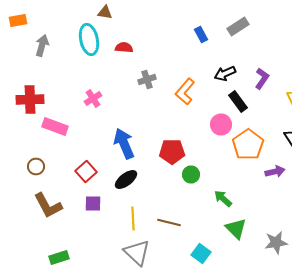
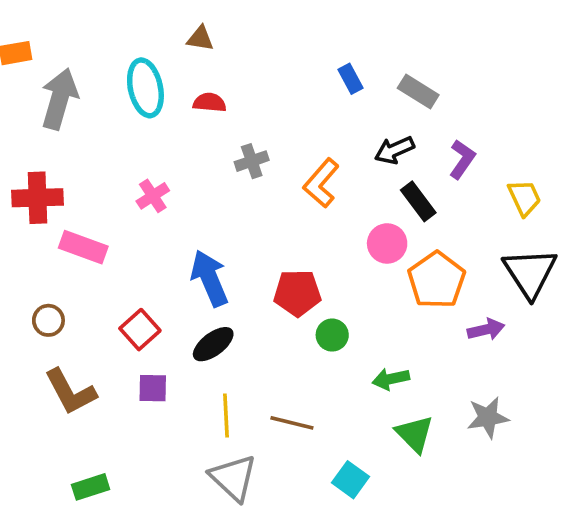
brown triangle: (105, 12) -> (200, 38), moved
gray rectangle: (238, 26) -> (418, 92), moved, turned 65
gray arrow: (42, 46) -> (59, 99), size x1.5
green arrow: (223, 198) -> (391, 379), turned -54
gray star: (276, 242) -> (488, 417), moved

